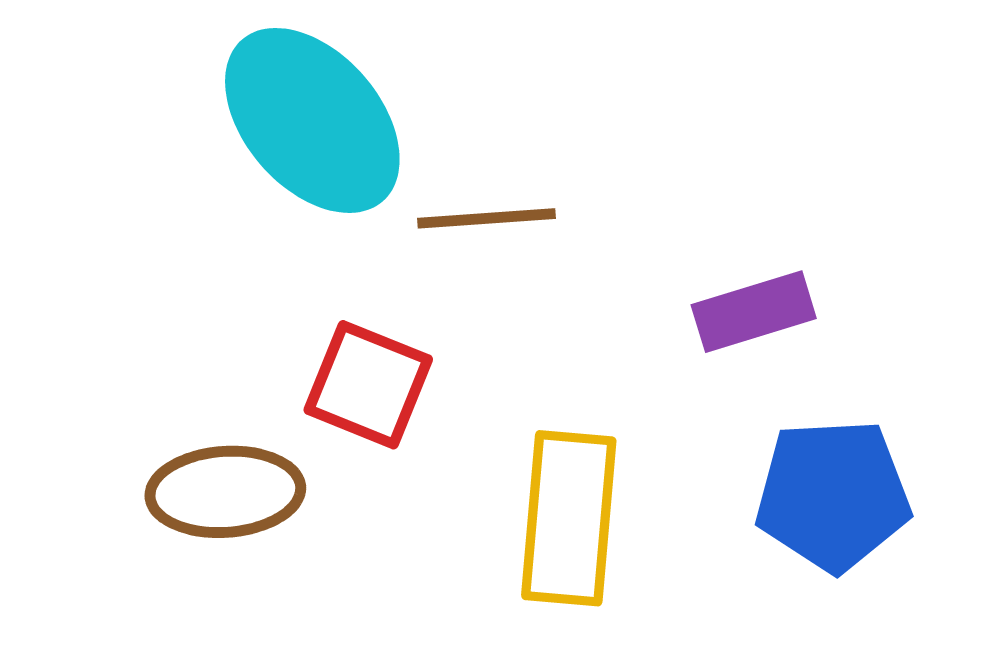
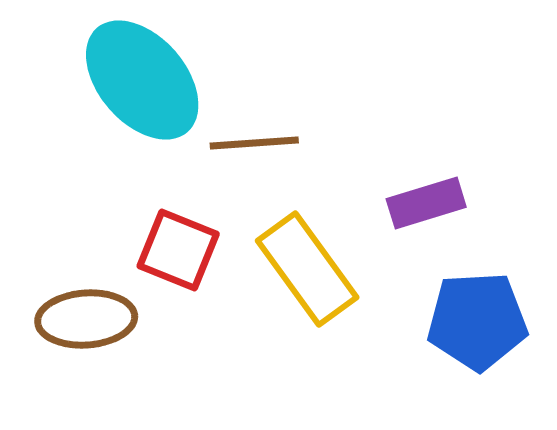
yellow rectangle: (569, 518) -> (307, 269), moved, turned -41

